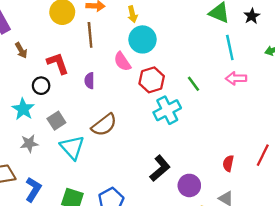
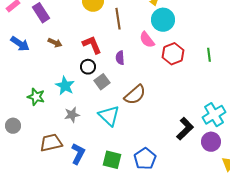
brown arrow: (21, 50) -> (55, 43), moved, turned -32
green line: (194, 84) -> (209, 55), turned 32
black circle: (41, 86) -> (88, 67), moved
cyan cross: (167, 110) -> (214, 115), moved
gray square: (56, 121) -> (102, 82), moved

